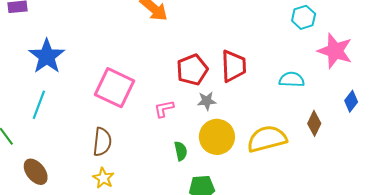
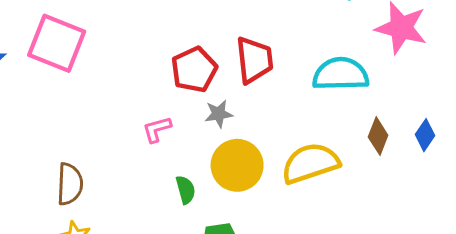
cyan semicircle: (292, 80) -> (341, 74), size x1.5
pink square: (114, 88) -> (57, 43), moved
blue diamond: (351, 101) -> (425, 135), moved

